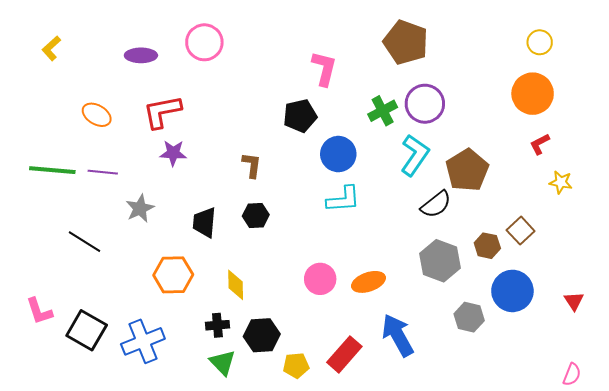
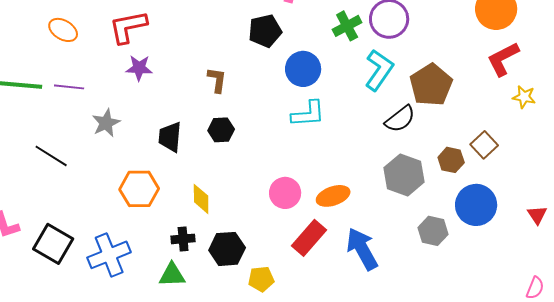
red L-shape: (540, 144) -> (503, 59), size x1.6
red rectangle: (344, 354) -> (309, 238), moved
green triangle: (223, 362) -> (172, 275), moved, turned -48

